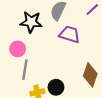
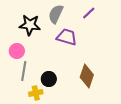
black circle: (56, 87) -> (49, 79), moved

